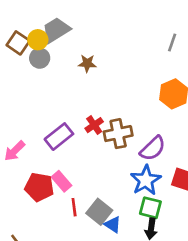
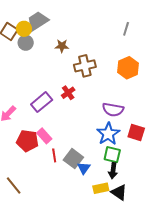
brown cross: (118, 134) -> (85, 66), moved
purple semicircle: (153, 148) -> (113, 110), turned 55
blue triangle: (113, 225) -> (84, 168), turned 32

